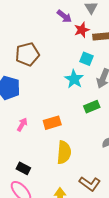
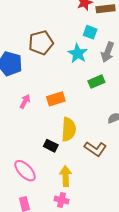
brown pentagon: (27, 54) -> (41, 43), moved
black rectangle: (23, 168) -> (51, 146), moved
brown L-shape: (90, 184) -> (95, 149), moved

